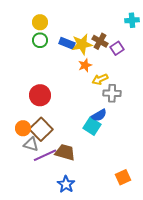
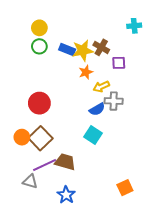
purple square: (117, 48) -> (119, 63), moved, turned 32
blue semicircle: (99, 115) -> (97, 109), moved
gray triangle: (31, 144) -> (30, 181), moved

